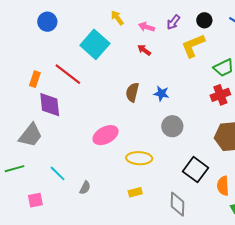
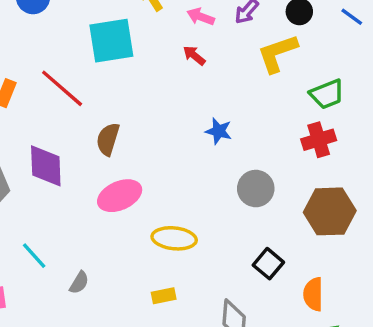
cyan square: (95, 44) -> (111, 41), turned 36
brown semicircle: (132, 92) -> (108, 139), moved
purple diamond: (50, 105) -> (46, 166), moved
gray circle: (172, 126) -> (256, 189), moved
black square: (196, 170) -> (268, 264), size x0.7

